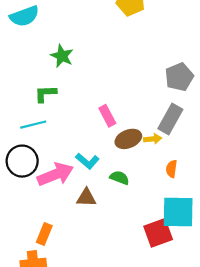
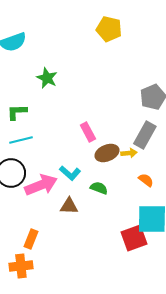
green L-shape: (45, 94) -> (17, 112), moved
orange semicircle: (171, 169) -> (146, 180), turned 119

